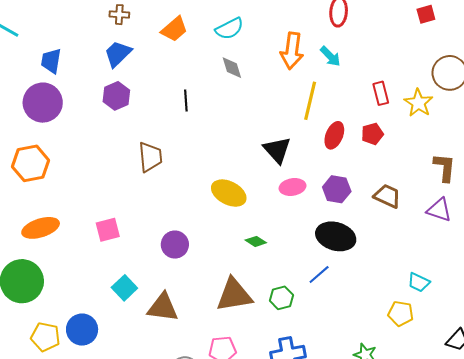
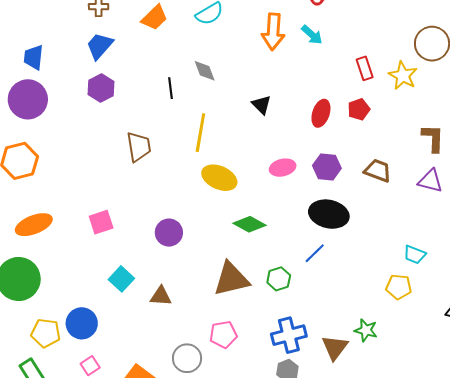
gray diamond: (232, 68) -> (205, 71), moved
yellow line: (310, 101) -> (200, 133), moved
black triangle: (277, 150) -> (261, 105), moved, size x0.7
green diamond: (256, 241) -> (249, 224), size x1.5
brown triangle: (163, 307) -> (161, 296), size x0.7

